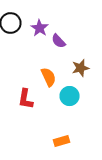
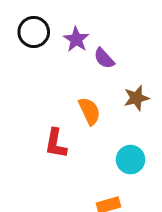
cyan circle: (70, 96) -> (131, 160), moved

